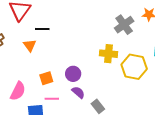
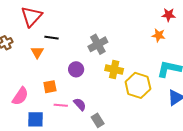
gray cross: (124, 25) -> (98, 44), moved
purple circle: (73, 74) -> (76, 69), moved
pink line: (52, 99) -> (61, 105), moved

